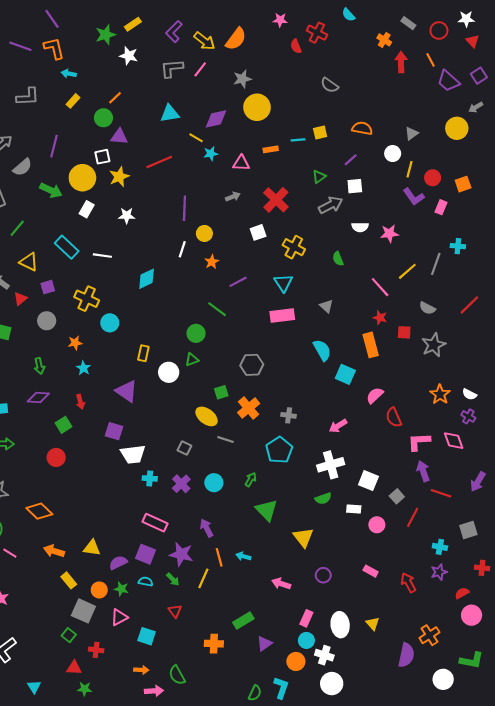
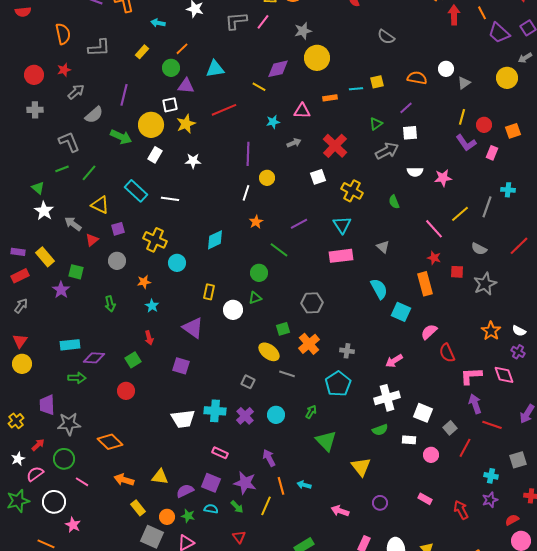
cyan arrow: (69, 74) -> (158, 23), moved
cyan triangle: (170, 114) -> (215, 69), moved
cyan star: (211, 154) -> (273, 122), moved
white circle: (393, 154) -> (446, 69), moved
orange star: (212, 262) -> (256, 222), moved
cyan diamond: (147, 279) -> (215, 240), moved
purple diamond: (38, 398) -> (94, 358), moved
white trapezoid: (133, 454) -> (183, 419), moved
cyan cross: (150, 478) -> (215, 411), size x1.5
pink rectangle: (155, 523) -> (220, 453), size x0.7

